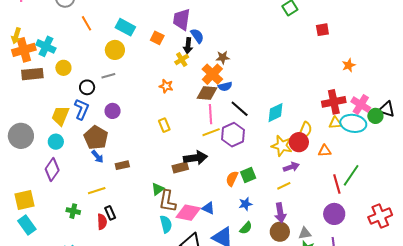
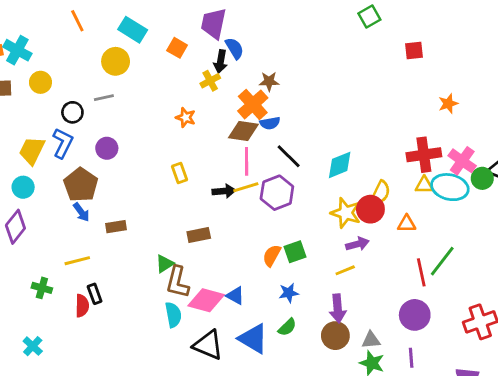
black arrow: (195, 158) -> (224, 191), moved, size x0.7

